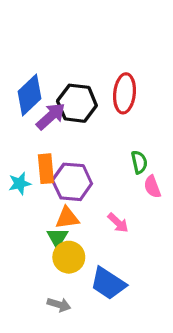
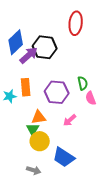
red ellipse: (124, 93) -> (76, 23), moved
purple hexagon: (72, 182) -> (57, 92), moved
pink arrow: (118, 223) -> (70, 120), turned 96

